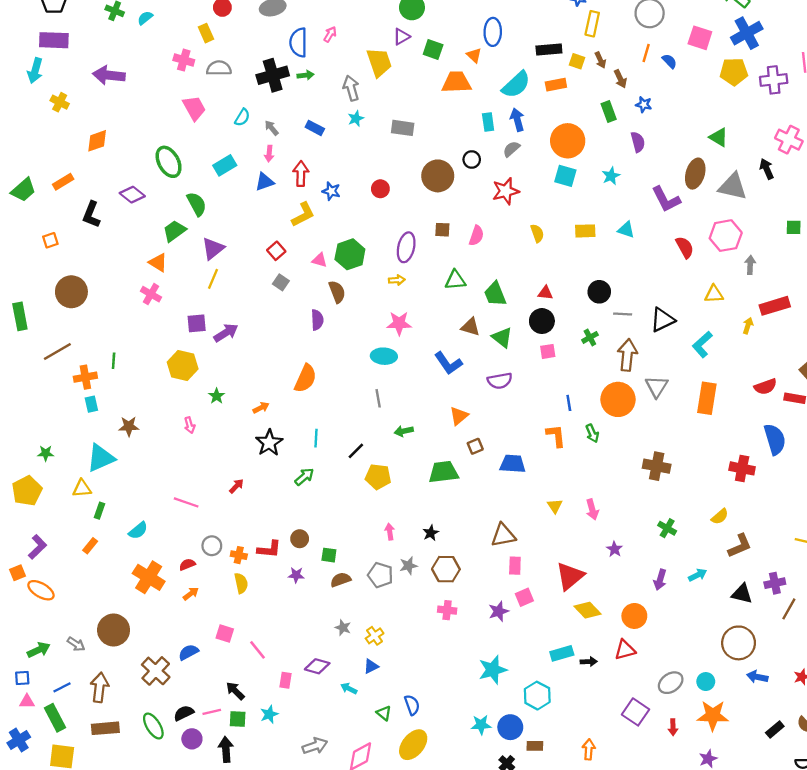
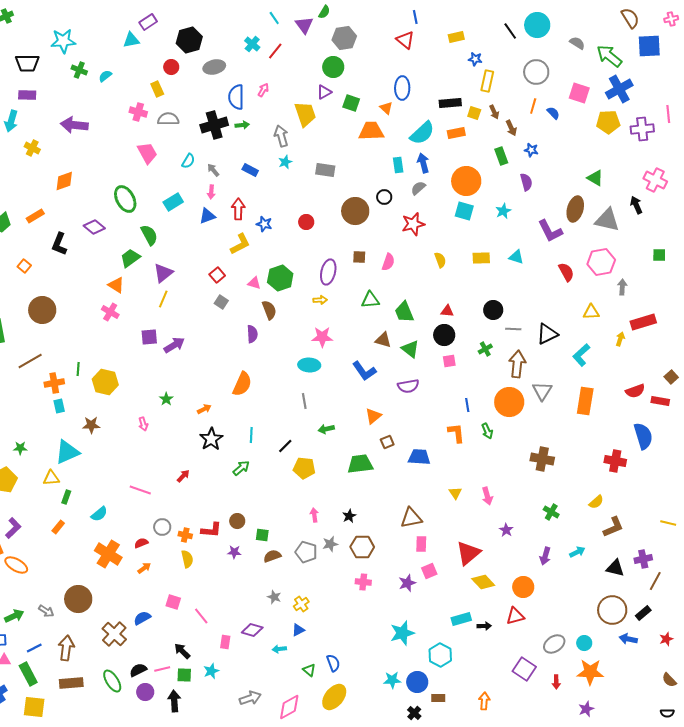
purple rectangle: (54, 40) -> (27, 95), size x0.7
orange square: (50, 240) -> (24, 266), turned -32
yellow hexagon: (183, 366) -> (105, 382), moved
cyan arrow: (349, 689) -> (279, 649), turned -32
black rectangle: (775, 729) -> (643, 613), moved

